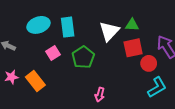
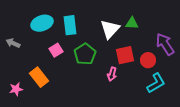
red square: (133, 48) -> (125, 55), moved
pink star: (11, 77) -> (16, 89), moved
pink arrow: (100, 95) -> (112, 74), moved

